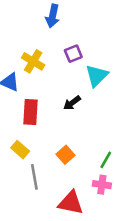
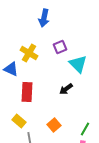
cyan triangle: (97, 76) -> (78, 64), turned -30
black arrow: (72, 103) -> (66, 89), moved

